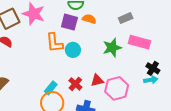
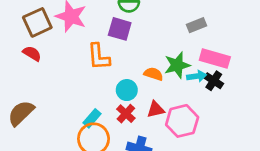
orange semicircle: (89, 19) -> (153, 74), moved
cyan circle: (73, 50) -> (127, 90), moved
black cross: (153, 68) -> (214, 81), moved
cyan arrow: (151, 80) -> (197, 76), moved

